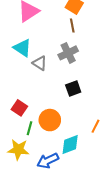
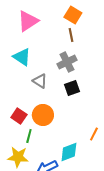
gray triangle: (40, 63) -> (40, 81), moved
black square: (73, 89) -> (72, 88), moved
orange circle: (50, 120) -> (43, 115), moved

